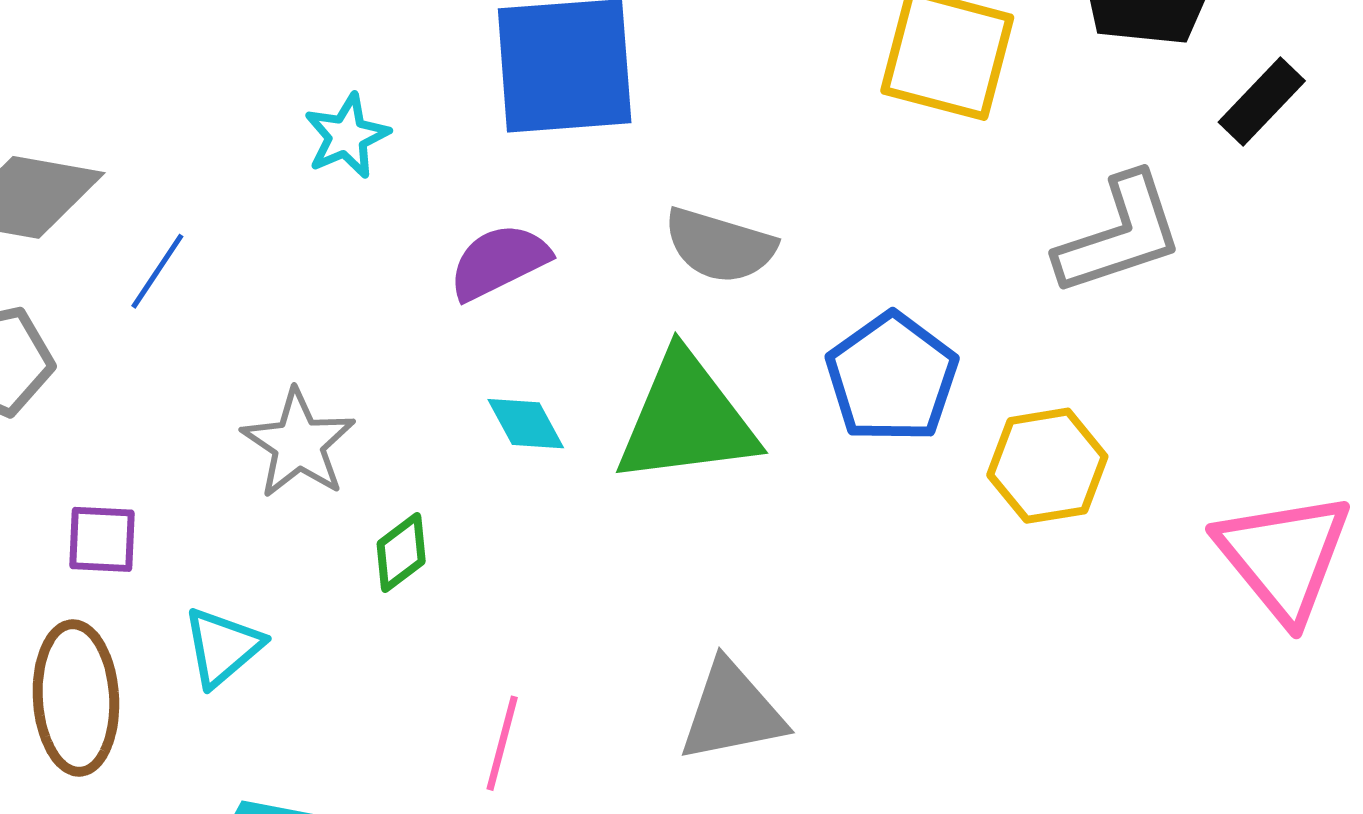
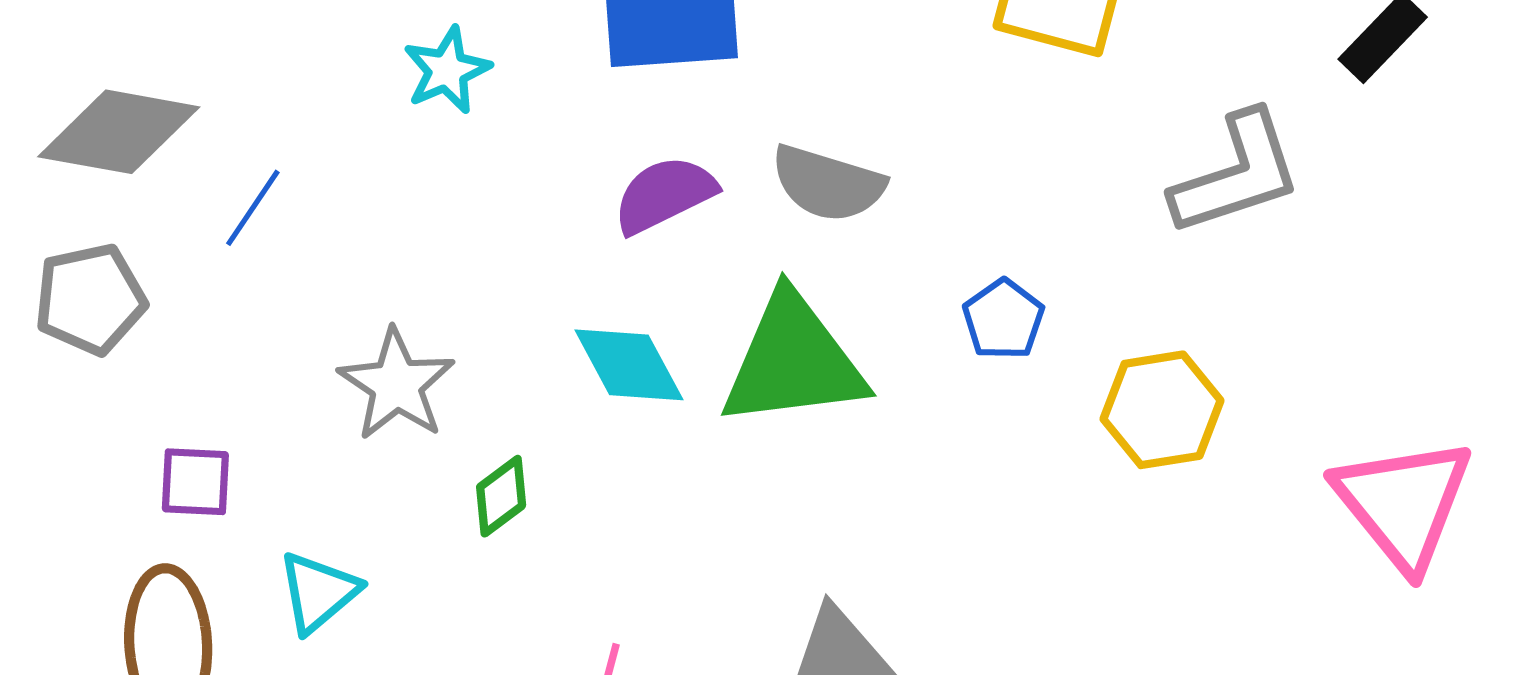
purple semicircle: (499, 262) -> (664, 195), moved
blue pentagon: (892, 378) -> (1003, 319), size x0.6
cyan diamond: (526, 424) -> (629, 365), size x1.4

